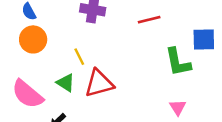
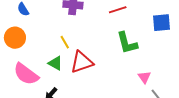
orange circle: (33, 39) -> (15, 38), moved
green L-shape: (178, 62) -> (127, 43), moved

